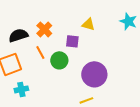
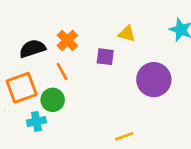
green circle: (59, 60) -> (53, 100), moved
purple circle: (94, 74) -> (154, 80), moved

